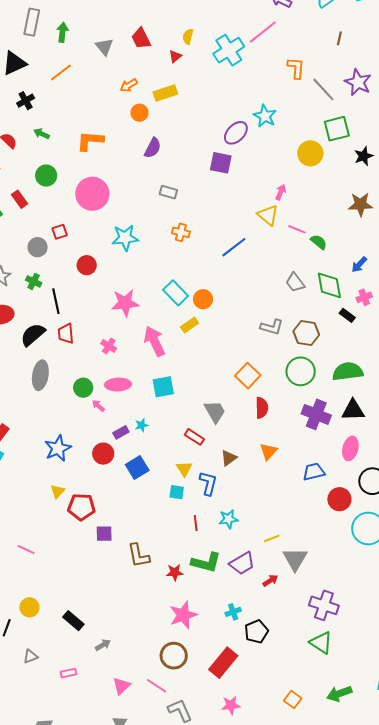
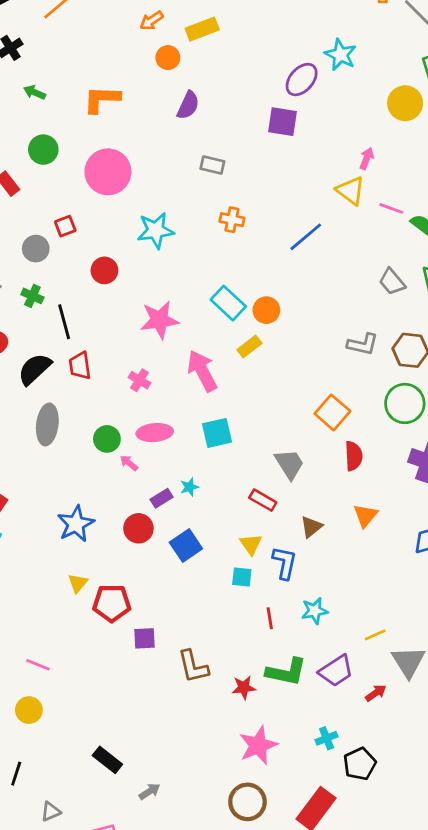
yellow circle: (29, 607) -> (29, 710), moved

